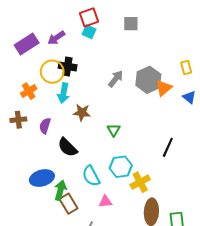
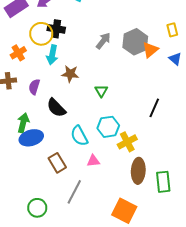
green arrow: (60, 190) -> (23, 123), moved

